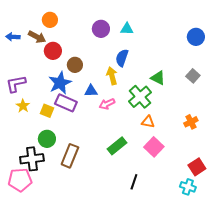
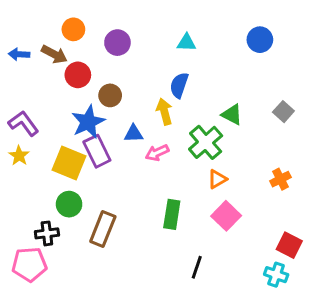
purple circle: (101, 29) -> (117, 43), moved
blue circle: (196, 37) -> (260, 40), moved
purple L-shape: (16, 84) -> (23, 123), turned 65
purple rectangle: (66, 103) -> (97, 151), turned 40
yellow star: (23, 106) -> (19, 156), moved
yellow square: (47, 111) -> (69, 163), size x1.6
orange triangle: (148, 122) -> (217, 179), turned -40
green rectangle: (117, 146) -> (172, 214), turned -42
black cross: (32, 159) -> (47, 233), size x0.7
red square: (197, 167) -> (289, 245), turned -30

